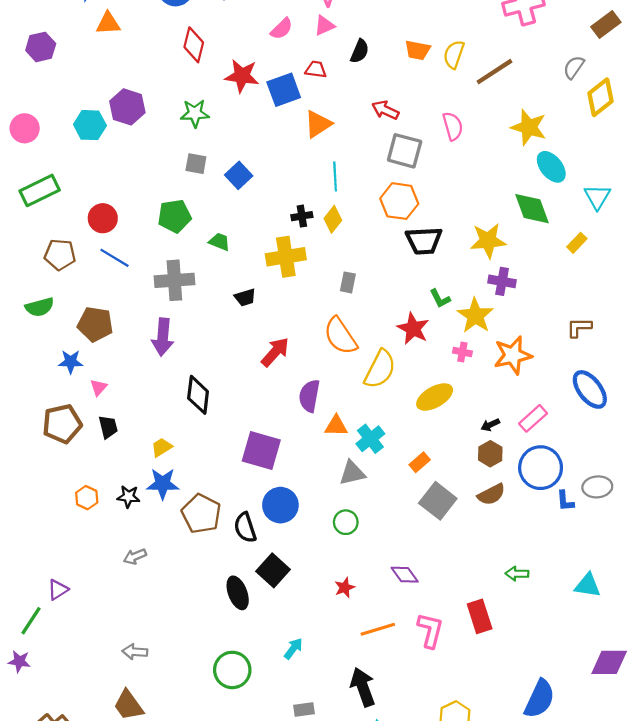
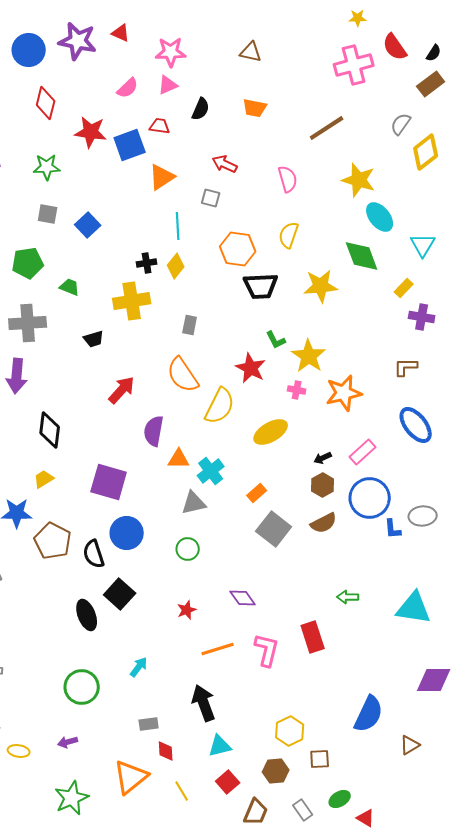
yellow semicircle: (454, 54) -> (289, 235), moved
gray square: (405, 151) -> (211, 198), moved, size x0.6
purple cross: (502, 281) -> (422, 317), moved
yellow trapezoid: (162, 447) -> (44, 479), moved
cyan triangle: (588, 585) -> (414, 608), size x1.4

